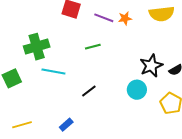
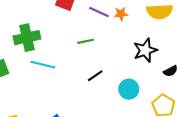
black star: (151, 66) -> (145, 50), moved
black line: (89, 91) -> (95, 76), moved

